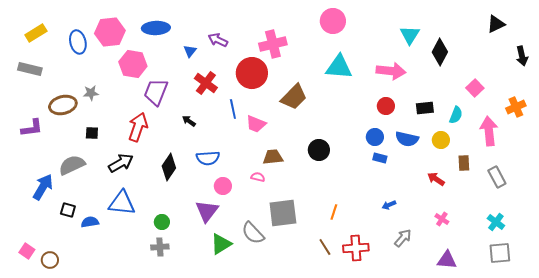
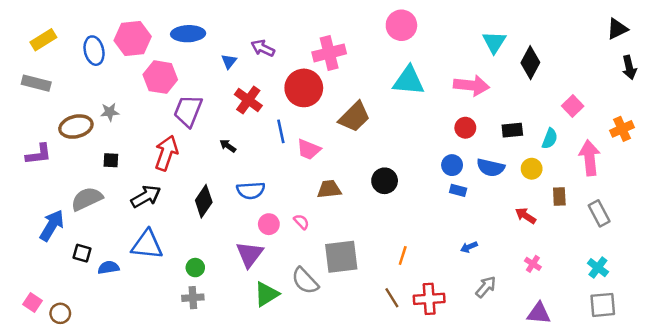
black triangle: (496, 24) -> (617, 29), moved
pink semicircle: (258, 177) -> (301, 222), moved, turned 32

